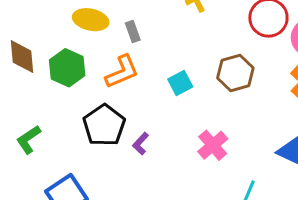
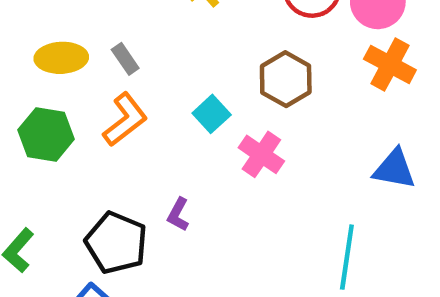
black pentagon: (104, 125) -> (116, 243), moved
pink cross: (213, 145) -> (261, 154), moved

